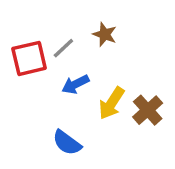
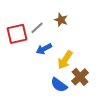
brown cross: (148, 110) -> (80, 77), moved
blue semicircle: (67, 143) -> (59, 85), moved

